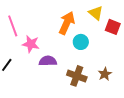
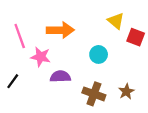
orange arrow: (67, 23) -> (60, 30), moved, turned 65

